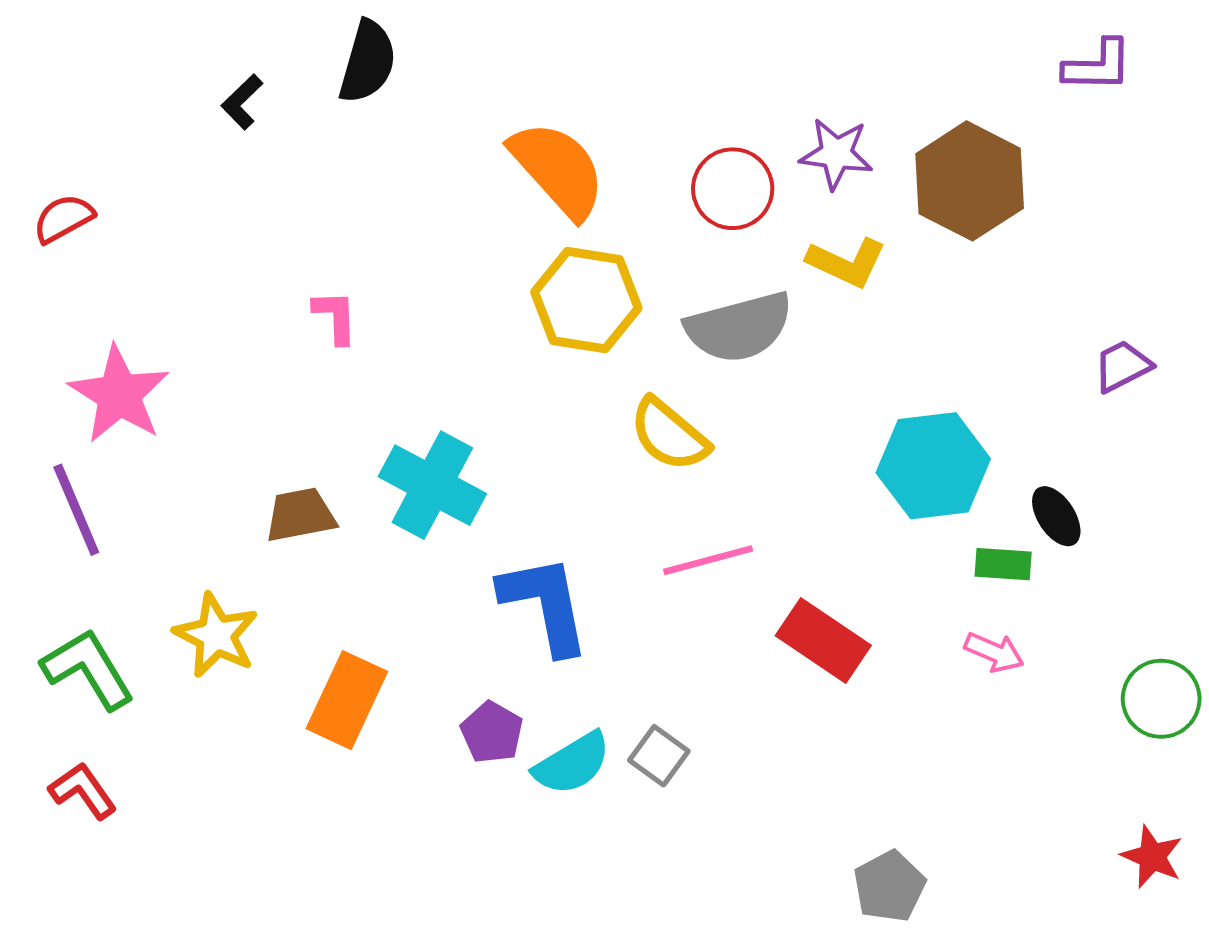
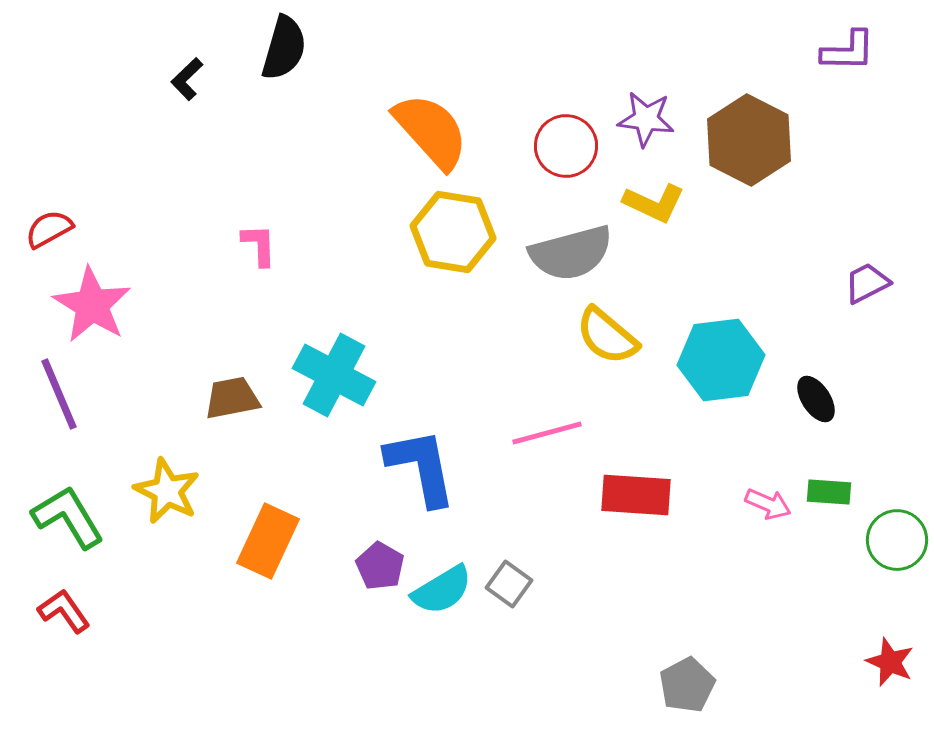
red semicircle: (63, 218) -> (49, 229), moved
yellow semicircle: (669, 435) -> (607, 336), moved
green rectangle: (1003, 564) -> (829, 492), moved
red rectangle: (823, 640) -> (636, 495), turned -30

